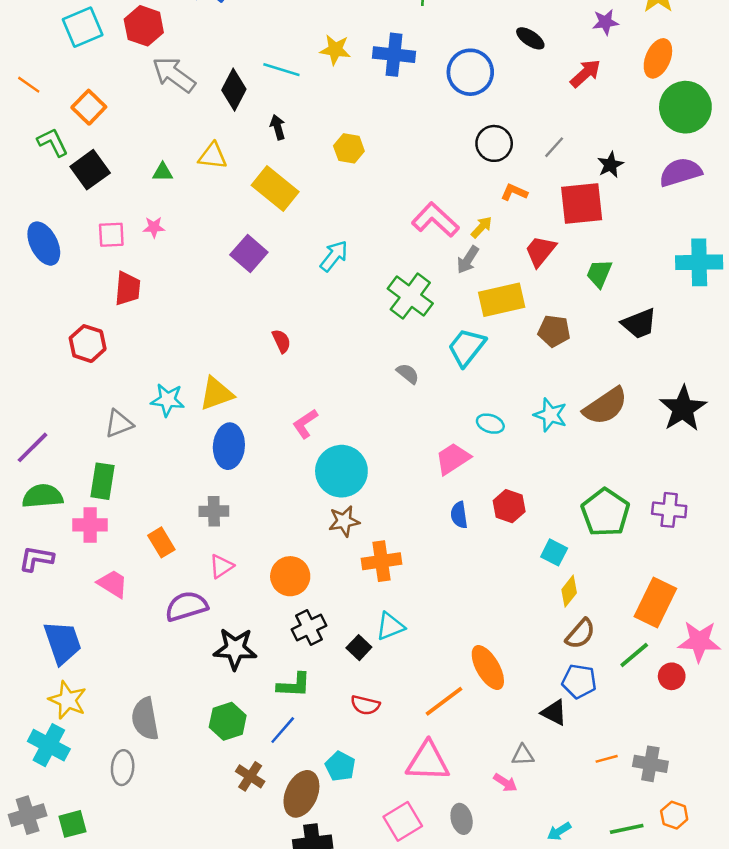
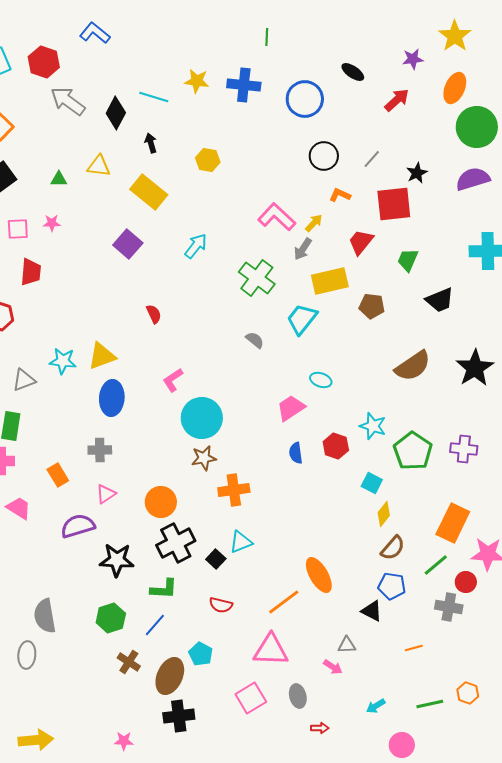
cyan star: (550, 415) -> (373, 426), moved
black cross: (309, 628) -> (176, 543), size x1.4
gray cross: (650, 764) -> (449, 607), moved

